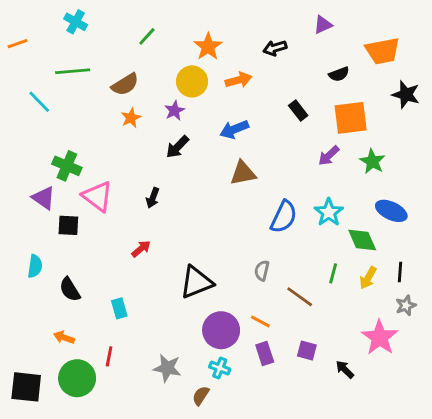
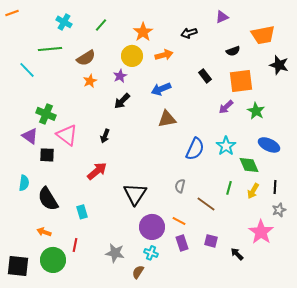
cyan cross: (76, 22) -> (64, 22), moved
orange line: (17, 44) -> (12, 13), moved
red arrow: (141, 249) -> (97, 171), size x1.5
black triangle: (196, 282) -> (135, 194), turned -35
black semicircle: (70, 289) -> (48, 199), size x1.4

